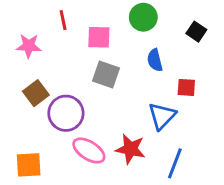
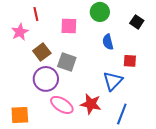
red line: (63, 20) -> (36, 14), moved
pink star: (29, 46) -> (20, 32), turned -30
gray square: (106, 75) -> (67, 62), moved
brown square: (36, 93) -> (42, 52), moved

